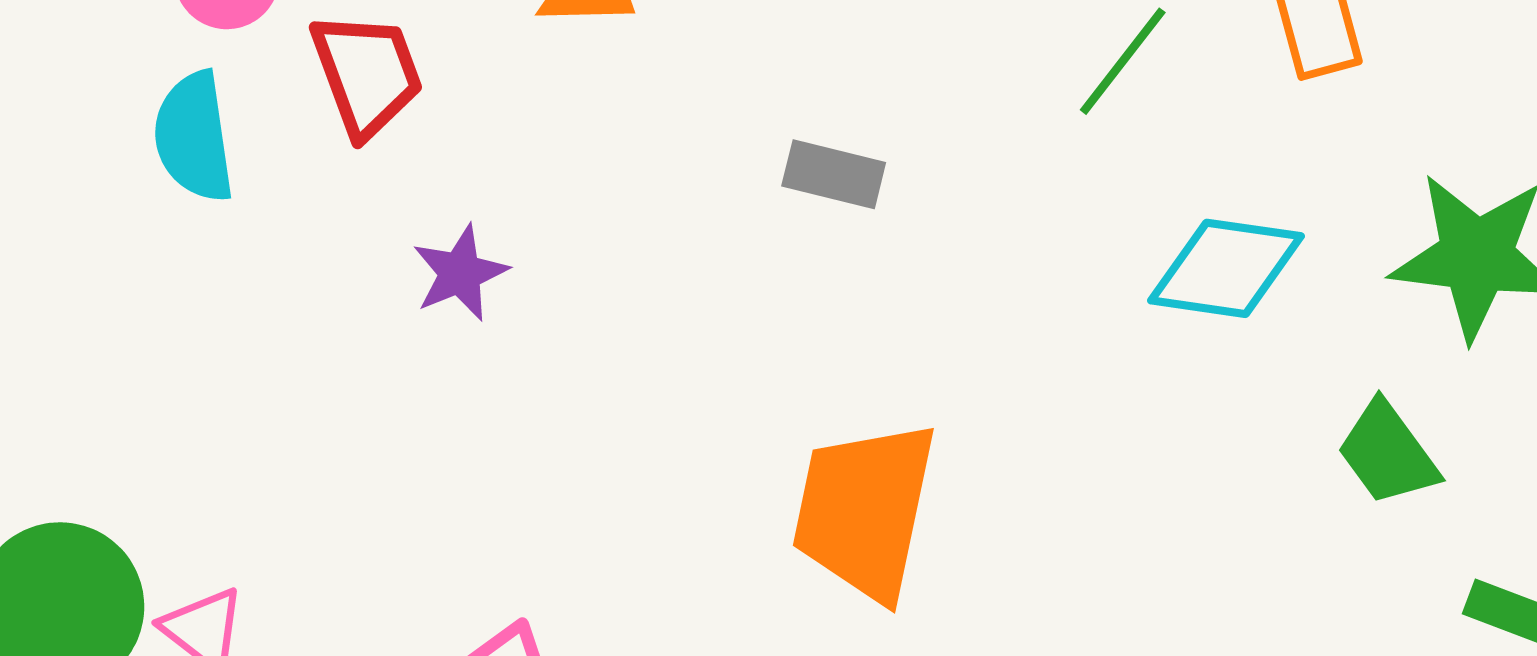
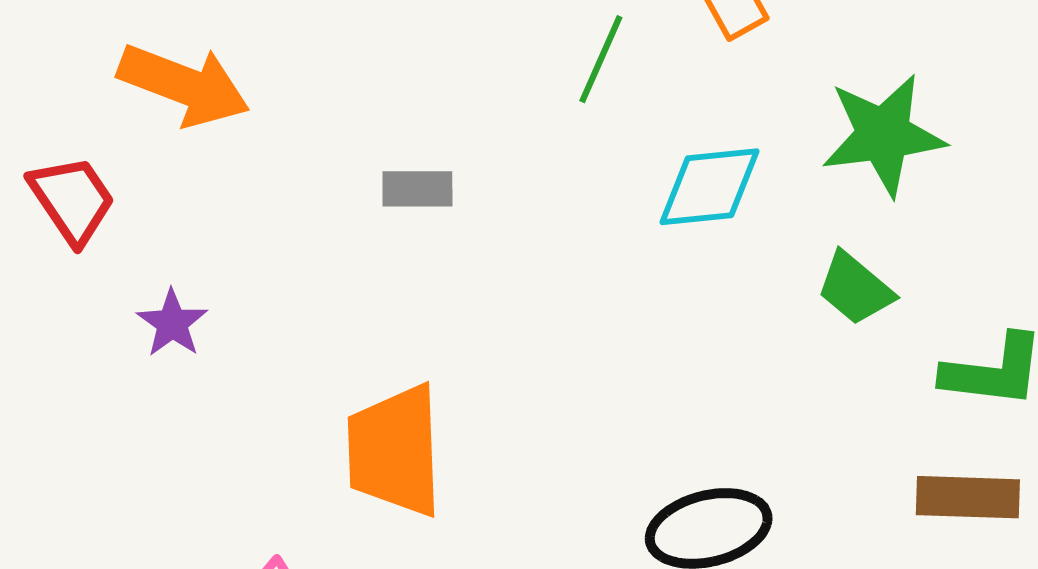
orange trapezoid: (865, 511) -> (395, 451), moved

